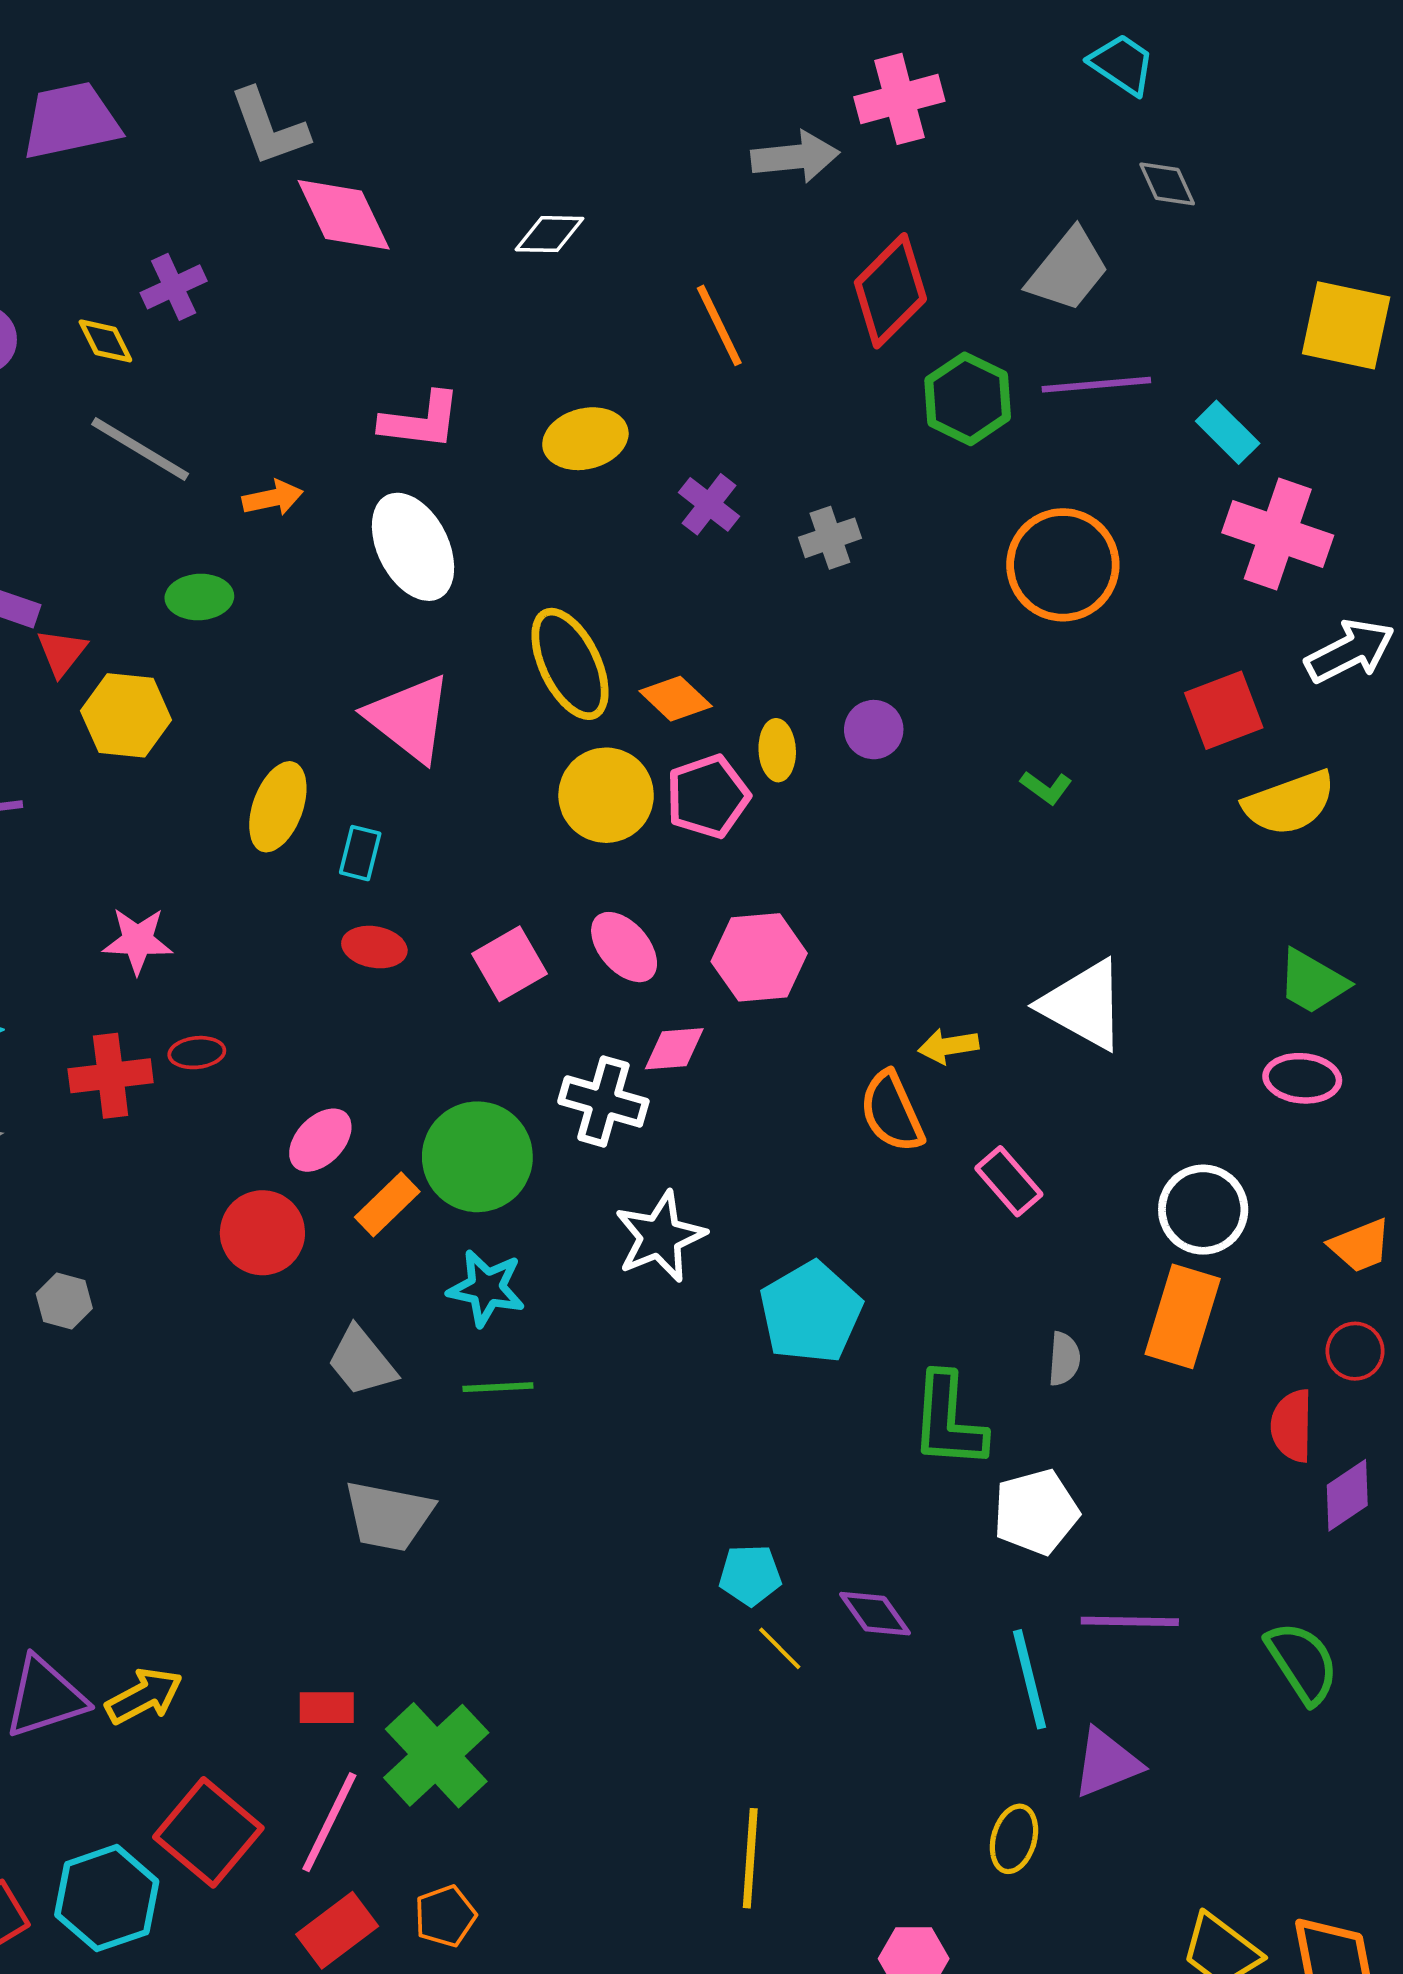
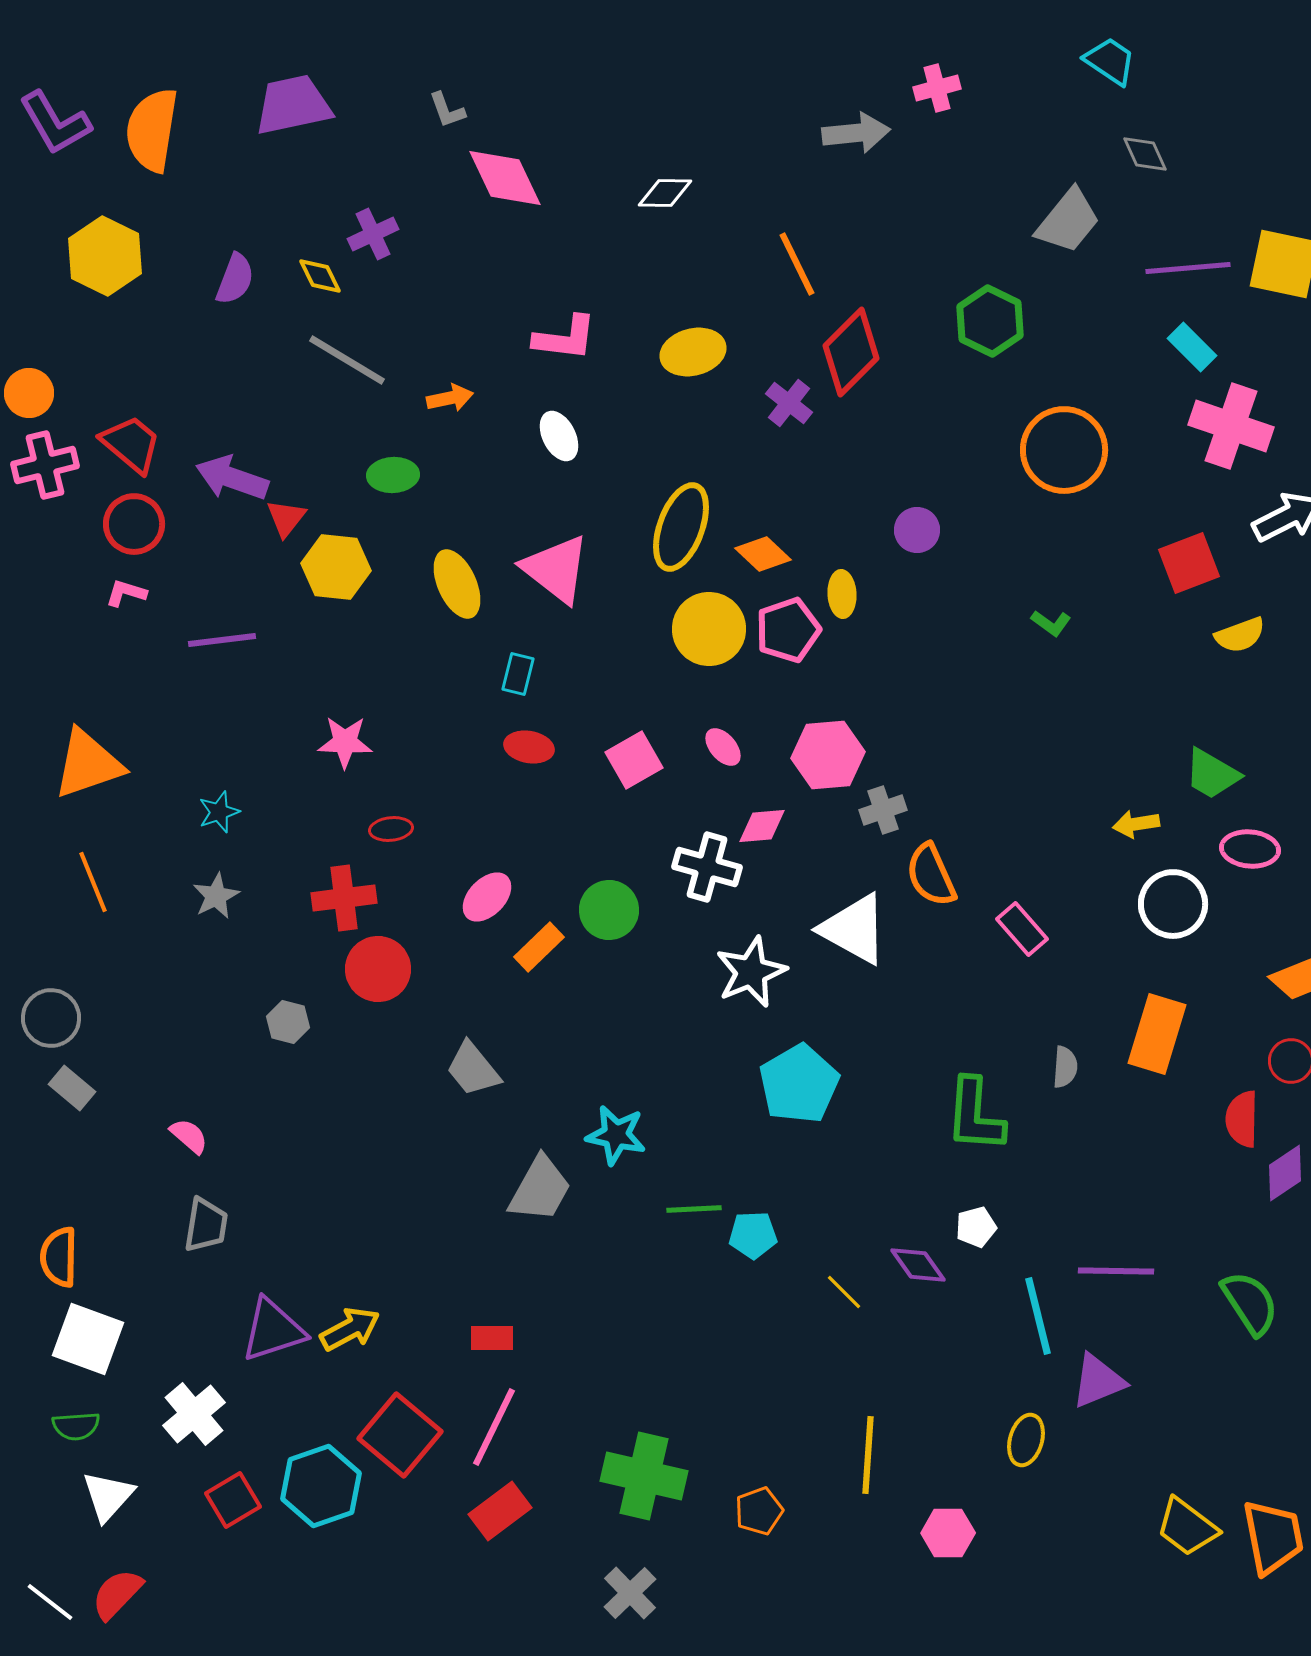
pink cross: (899, 99) -> (937, 88), size x0.7
gray L-shape: (269, 127) -> (447, 110), size x0.6
red diamond: (890, 291) -> (851, 352), moved
purple line: (1096, 385) -> (1188, 268), moved
gray cross: (830, 538) -> (883, 810), moved
white ellipse: (413, 547) -> (559, 436), size x0.6
yellow ellipse: (570, 664) -> (681, 527), turned 46
purple circle: (874, 730) -> (917, 530), moved
yellow semicircle: (1289, 803) -> (1240, 635), size x0.7
yellow ellipse: (278, 807) -> (457, 584), moved, turned -44
pink ellipse: (624, 947) -> (723, 747), size x0.7
green trapezoid: (1313, 982) -> (1212, 774), moved
white triangle: (1083, 1005) -> (854, 929), moved
yellow arrow: (948, 1046) -> (1136, 824), moved
red cross: (111, 1076) -> (344, 898), moved
green circle: (477, 1157) -> (609, 910), size x0.7
white circle: (1203, 1210) -> (1173, 904), moved
red circle: (262, 1233) -> (378, 969), moved
cyan star: (486, 1288) -> (616, 1135), moved
cyan pentagon: (811, 1313) -> (799, 1084), moved
gray trapezoid: (362, 1361) -> (473, 1069), moved
green line: (498, 1387) -> (694, 1209), moved
white pentagon: (1036, 1512) -> (976, 1227), moved, size x0.6
gray trapezoid: (389, 1516) -> (540, 1189), turned -72
cyan pentagon: (750, 1575) -> (753, 1235), moved
green cross: (436, 1755) -> (644, 1476), moved, turned -34
yellow line: (750, 1858) -> (868, 1455), moved
orange pentagon: (445, 1916) -> (759, 1511), moved

